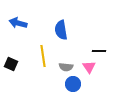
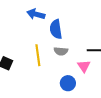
blue arrow: (18, 23) -> (36, 14), moved
gray semicircle: (66, 67) -> (61, 51), moved

